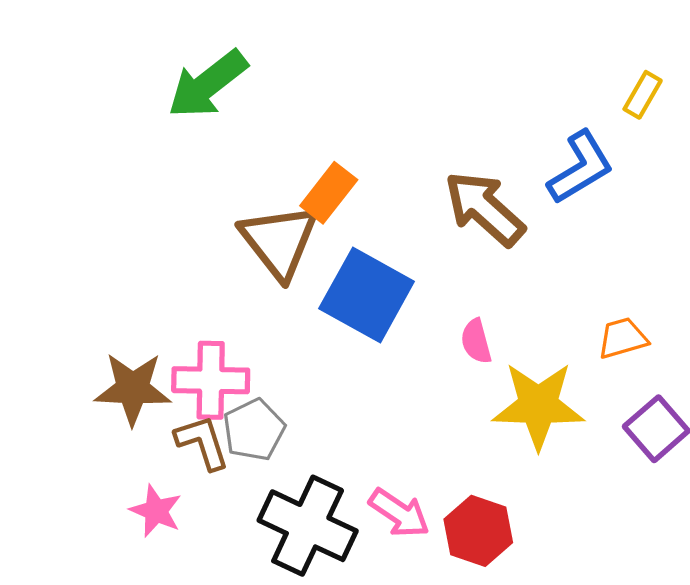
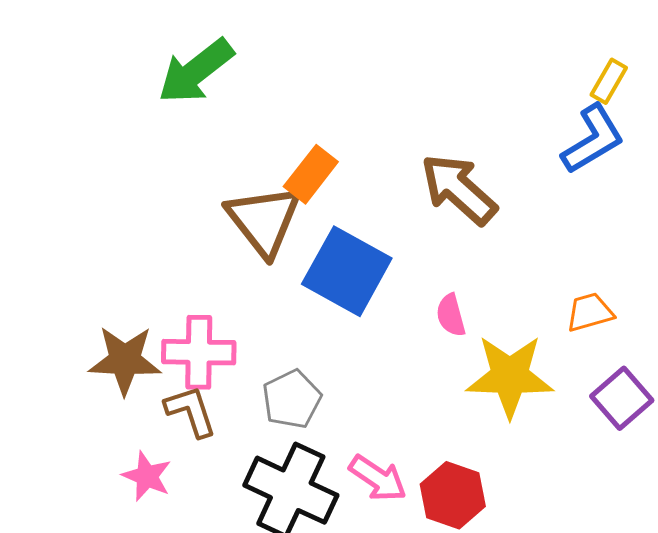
blue L-shape: (580, 167) -> (593, 139), moved
gray pentagon: (254, 430) -> (292, 399), moved

